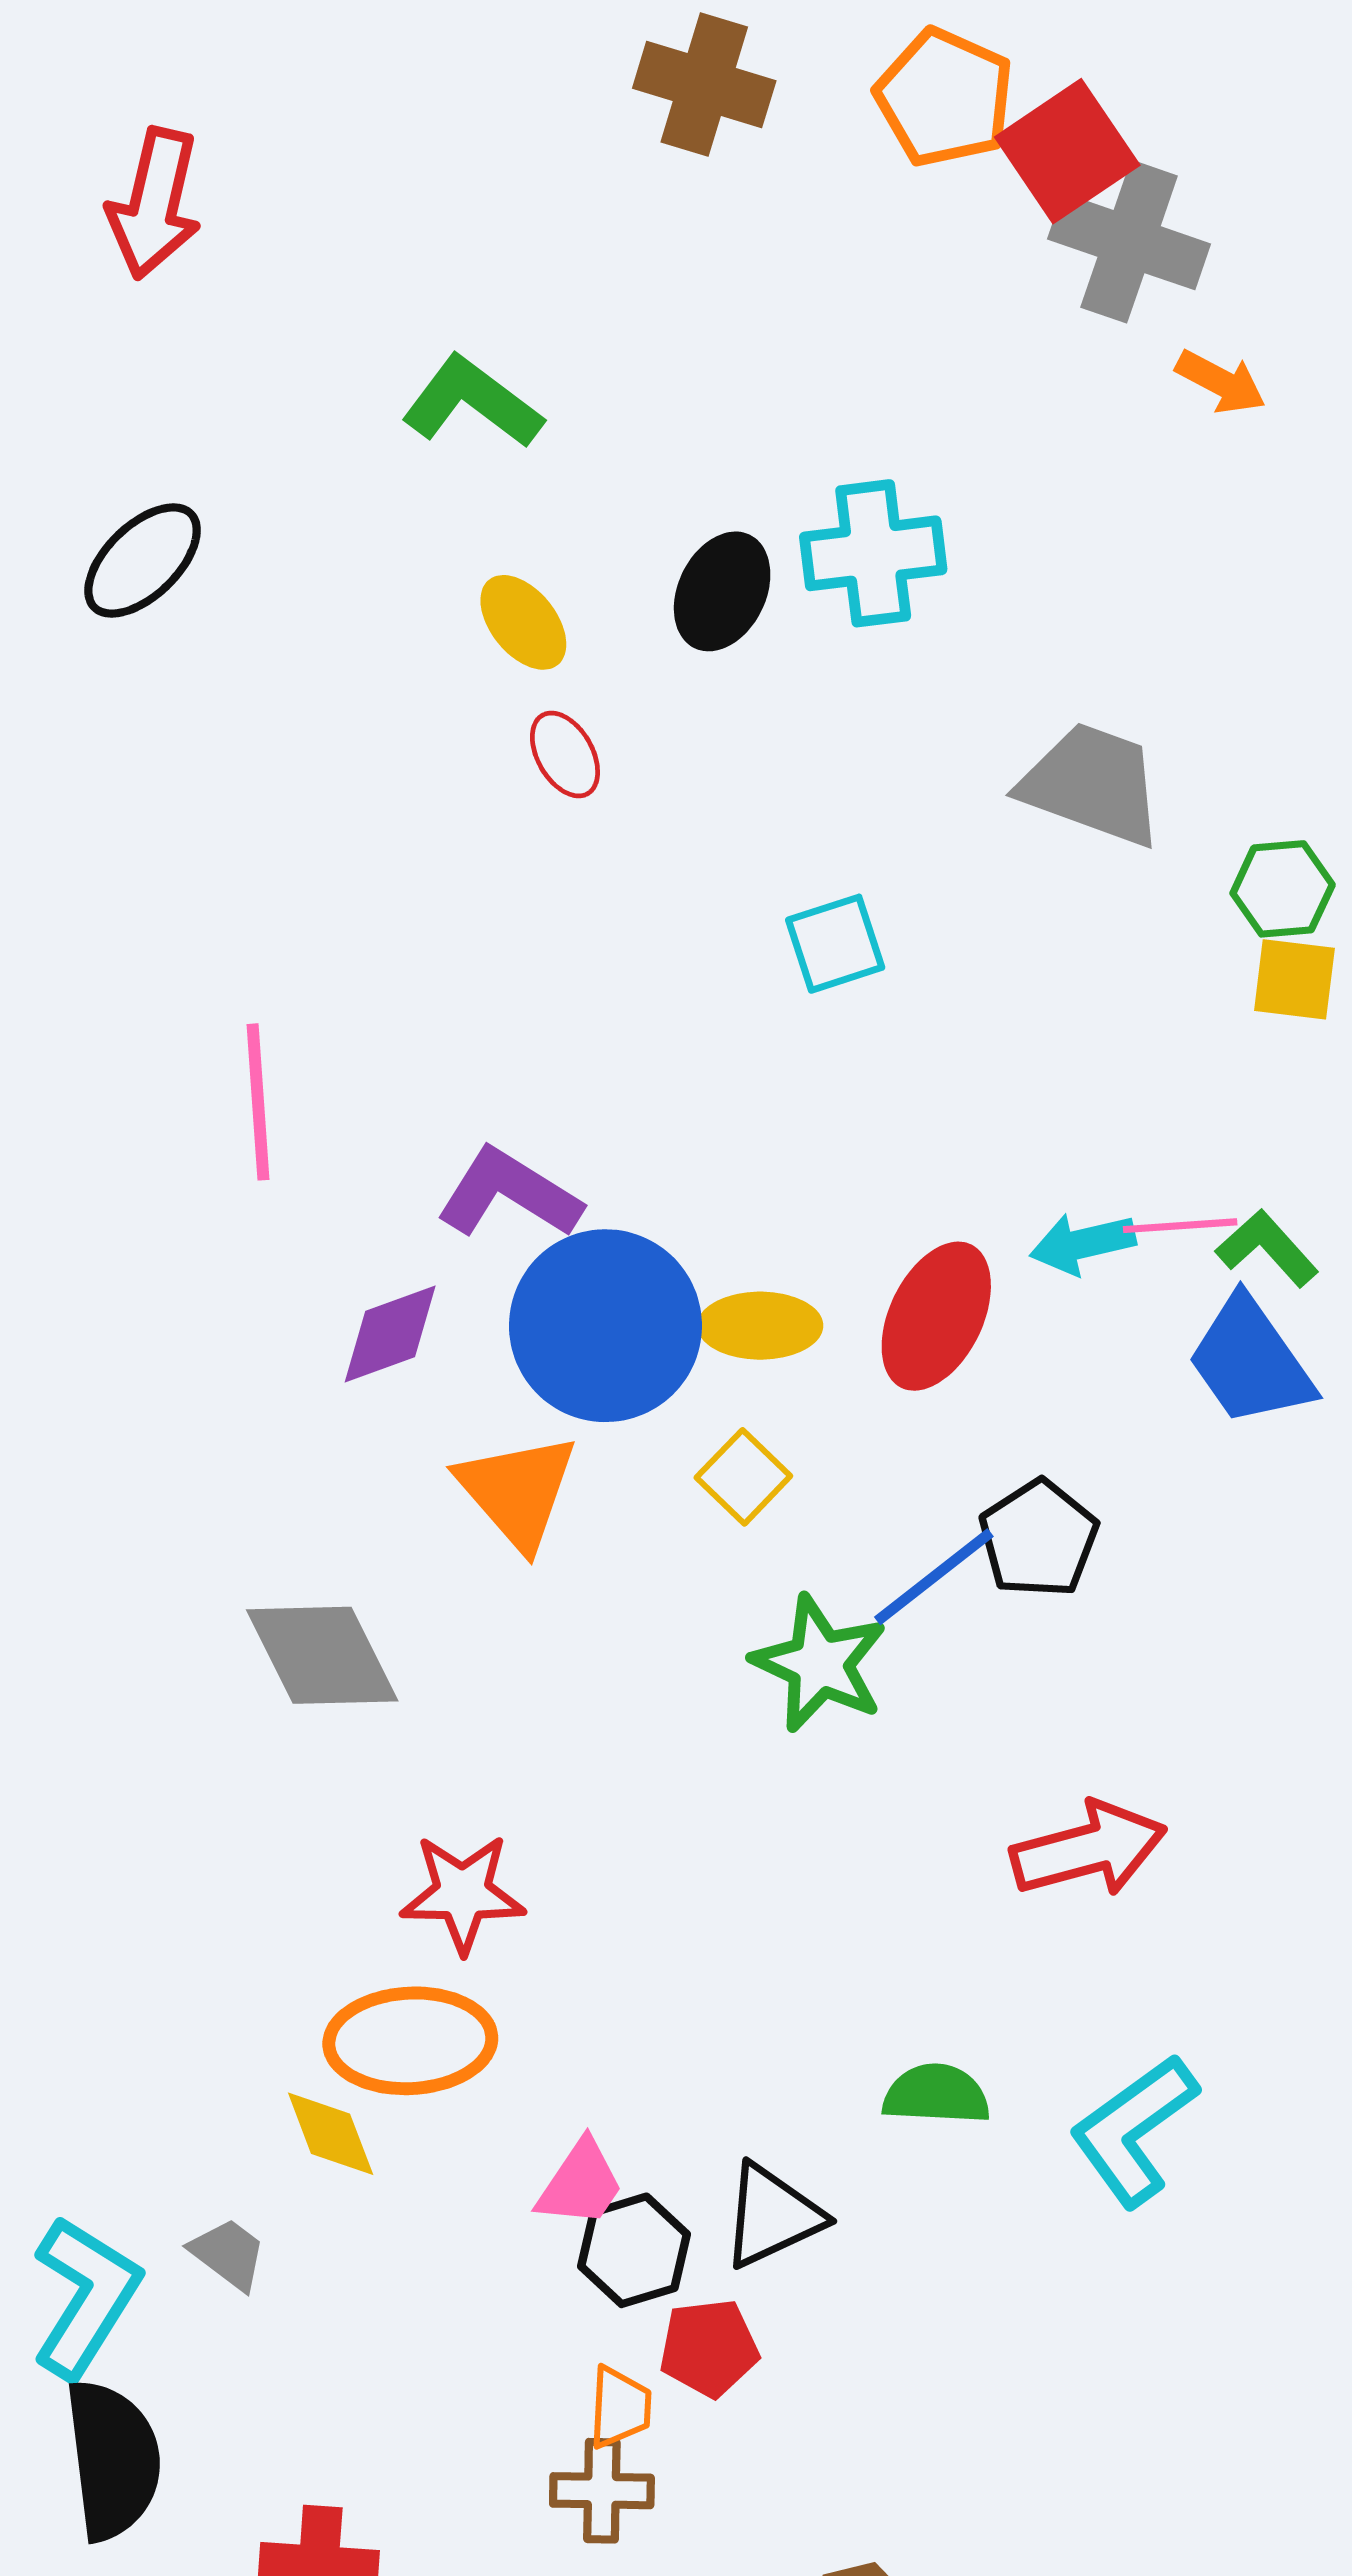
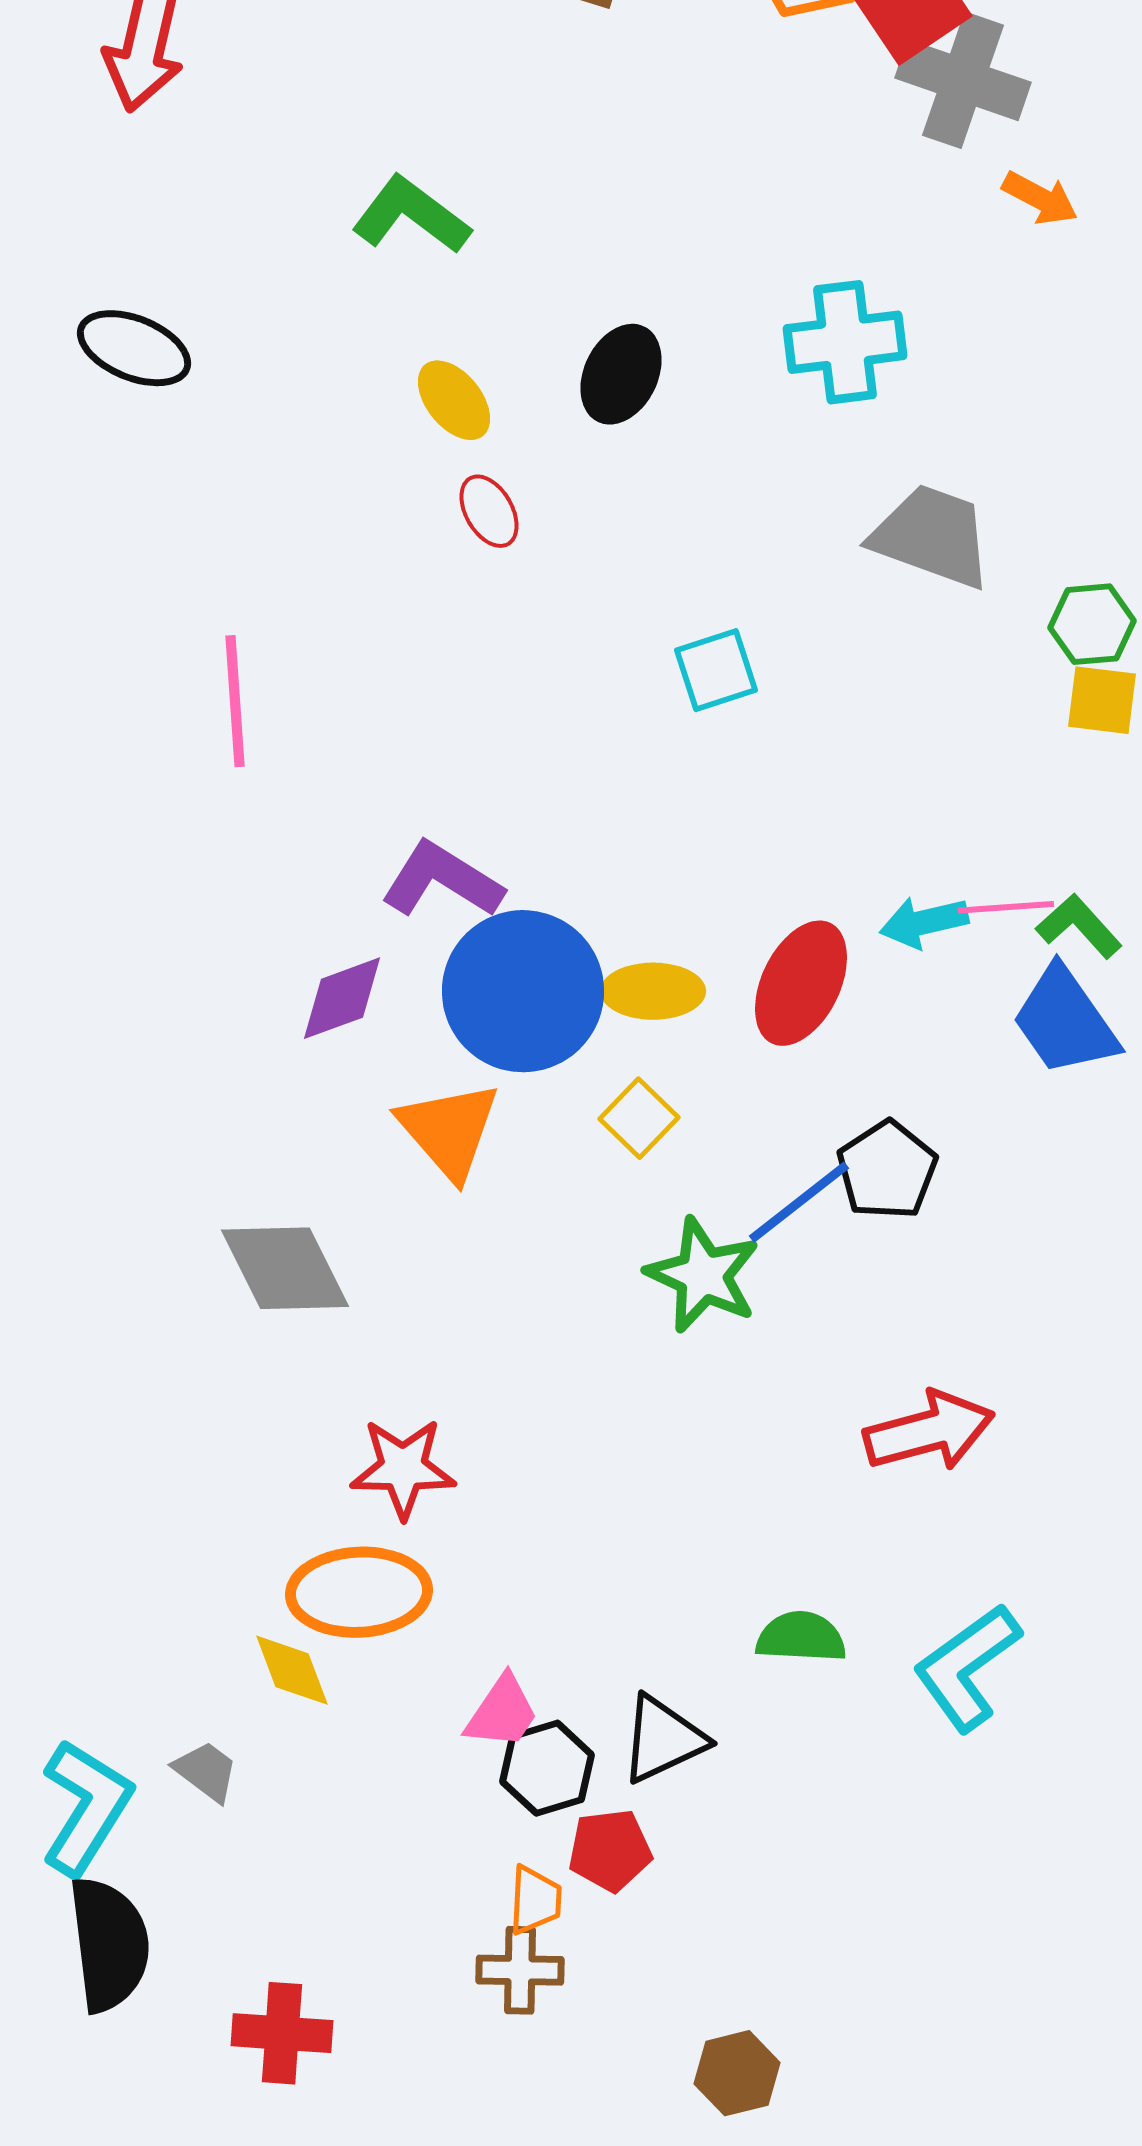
cyan cross: (873, 553) -> (845, 342), moved
black ellipse: (143, 560) -> (134, 348), turned 66
pink line: (258, 1102) -> (235, 701), moved

